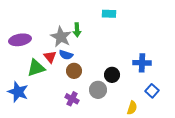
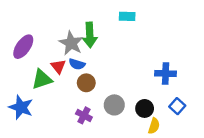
green arrow: (77, 30) -> (90, 35), size x1.5
purple ellipse: (20, 40) -> (23, 47), turned -45
black circle: (112, 75) -> (145, 108), moved

